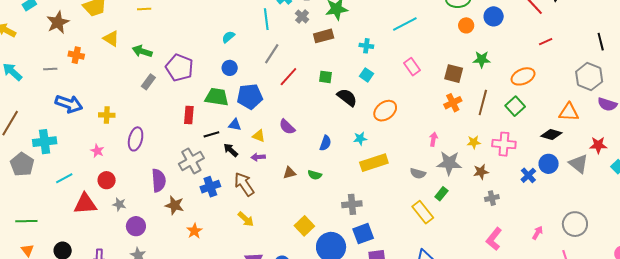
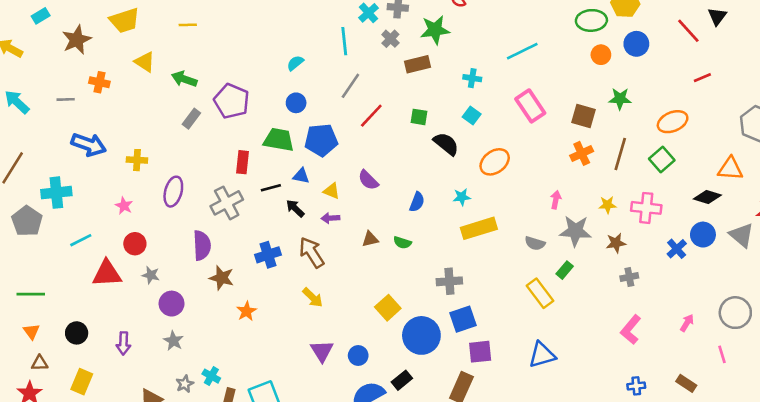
pink rectangle: (412, 67) -> (530, 106), size x1.4
gray cross: (191, 161) -> (227, 203), moved

